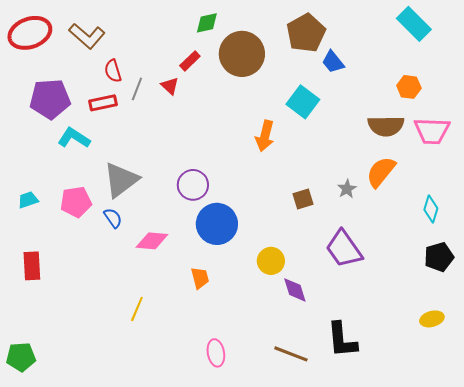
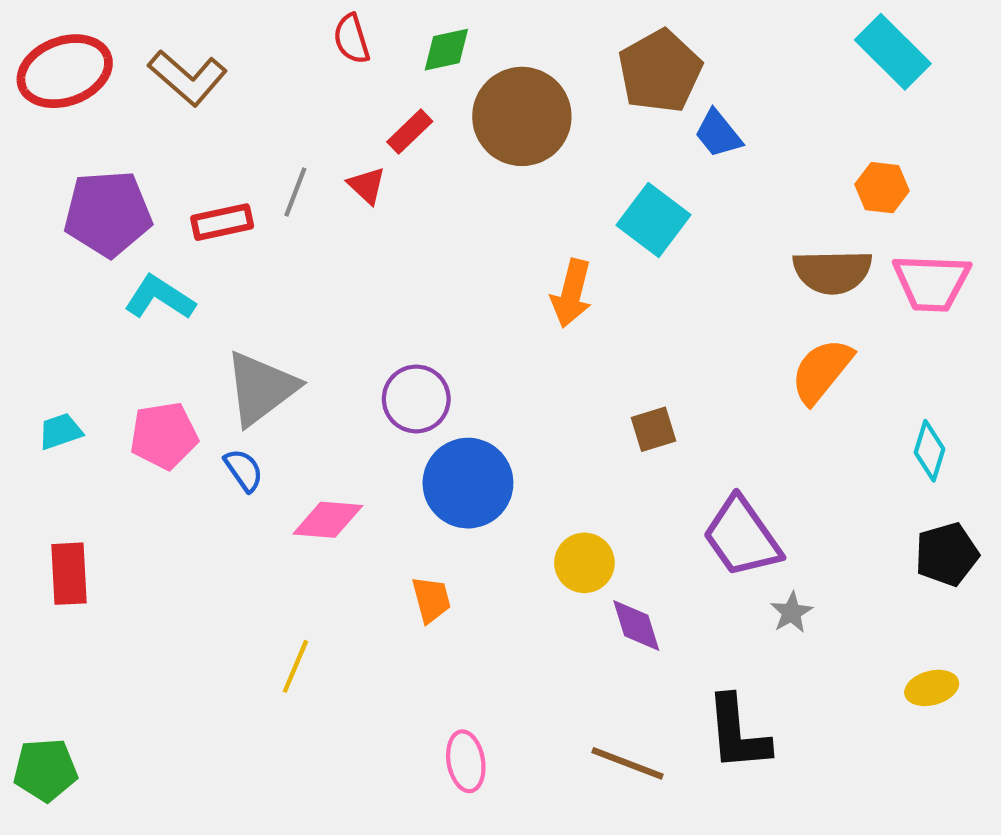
red semicircle: (113, 71) -> (352, 39), moved
gray star: (347, 189) -> (791, 612), moved

